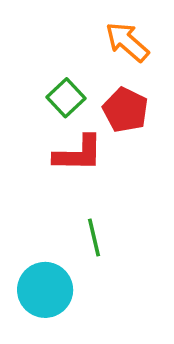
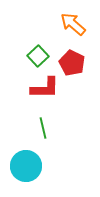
green line: (94, 238) -> (43, 128), moved

